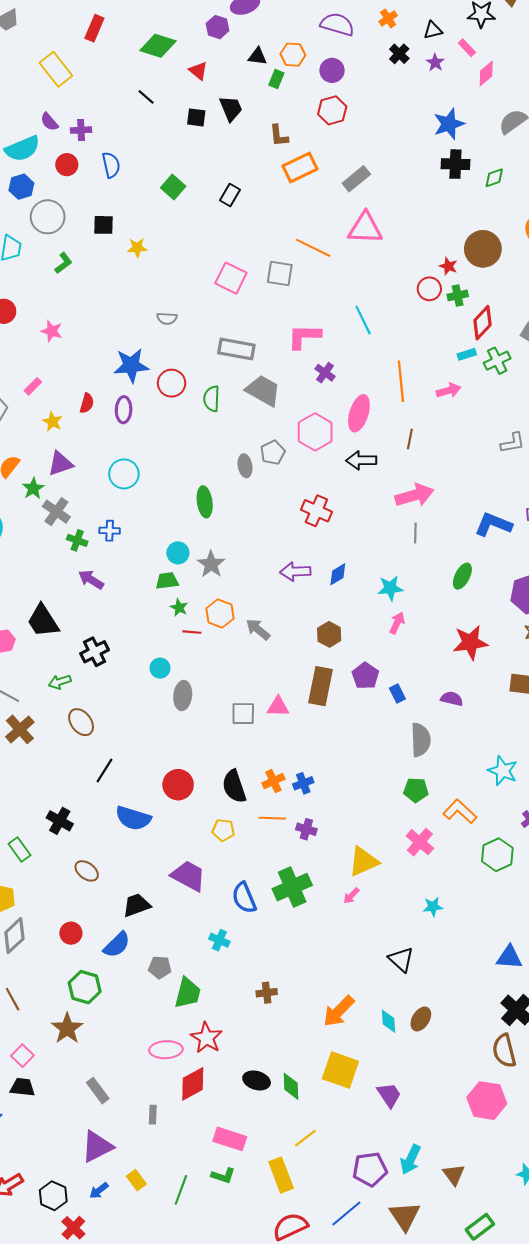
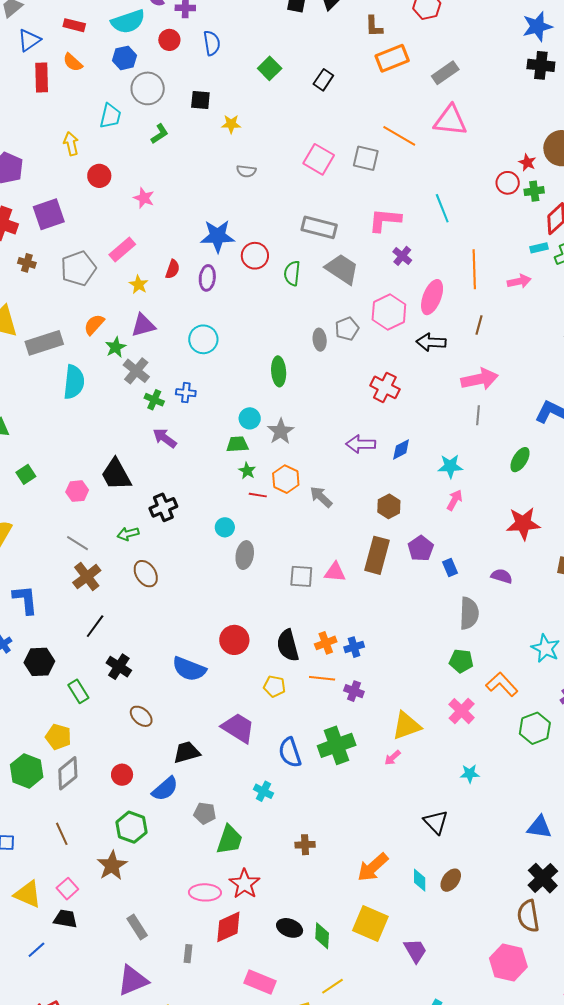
gray semicircle: (167, 318) -> (246, 171), moved
pink rectangle: (33, 386) -> (122, 250), size x1.5
black line: (105, 770) -> (95, 626), moved

